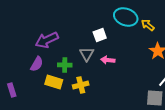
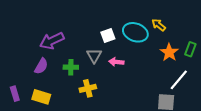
cyan ellipse: (126, 17) -> (135, 32), moved
yellow rectangle: (54, 82) -> (41, 97), moved

